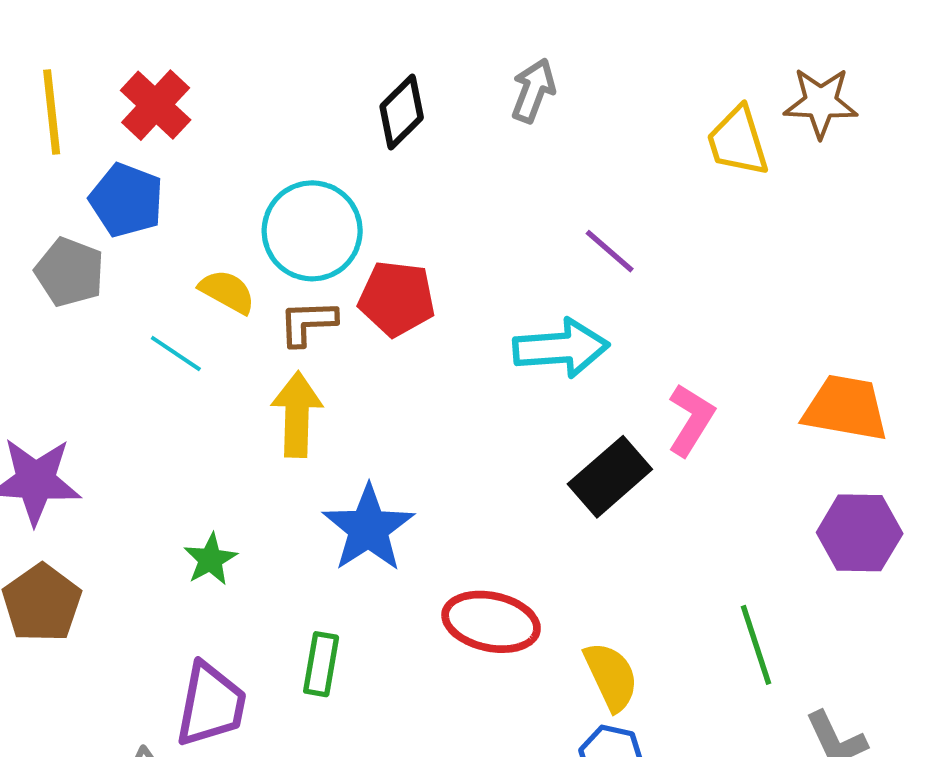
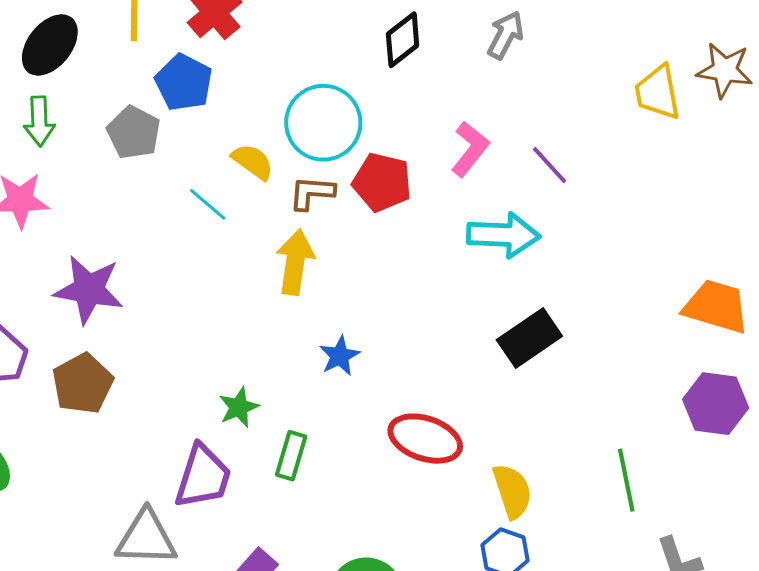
pink L-shape: (691, 420) -> (470, 149), moved
blue star: (368, 528) -> (340, 356), size x0.6
green star: (210, 559) -> (239, 407), moved

